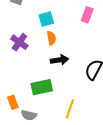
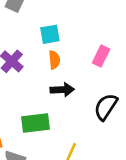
pink rectangle: (87, 15) -> (101, 56), moved

